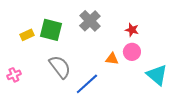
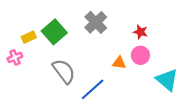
green square: (51, 30) -> (54, 32), turned 35
pink cross: (14, 75) -> (15, 57), moved

